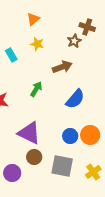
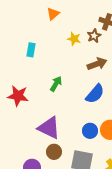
yellow star: (37, 44) -> (74, 39), moved
cyan rectangle: (11, 55) -> (31, 50), turned 40
brown arrow: (62, 67) -> (97, 64), moved

